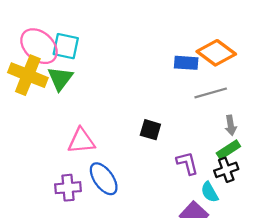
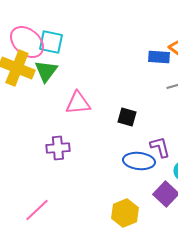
pink triangle: (81, 141) -> (78, 103), moved
blue ellipse: (104, 179) -> (139, 161), moved, turned -48
purple cross: (68, 188) -> (58, 148), moved

